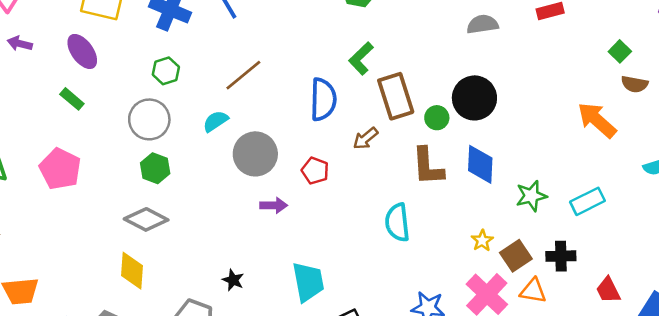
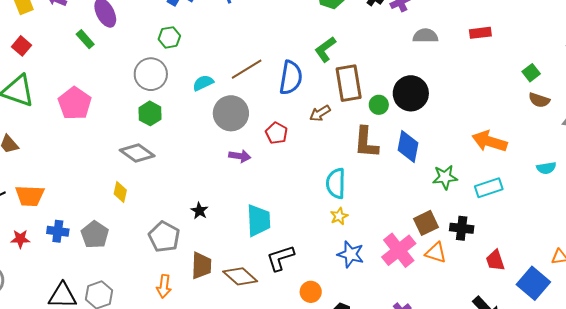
brown line: (243, 75) -> (247, 69), moved
green rectangle: (72, 99) -> (85, 39), moved
orange arrow: (597, 120) -> (490, 141), moved, turned -32
yellow star: (482, 241) -> (339, 216), moved
yellow diamond: (132, 271) -> (120, 192), size x0.7

